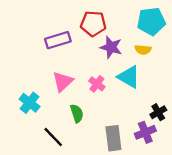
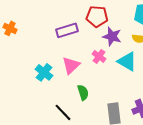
pink cross: (97, 84) -> (99, 56), moved
cyan cross: (30, 103) -> (44, 72), moved

